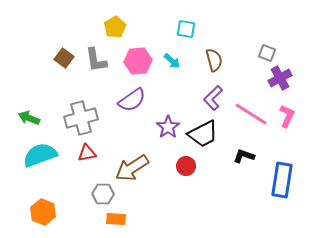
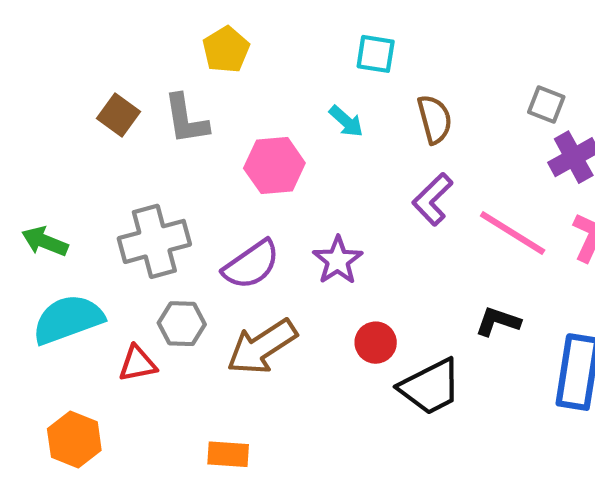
pink hexagon: (138, 61) -> (274, 166), moved
purple semicircle: (132, 100) -> (251, 265), moved
black trapezoid: (203, 134) -> (430, 387), moved
red triangle: (87, 153) -> (138, 364), moved
gray hexagon: (103, 194) -> (182, 324), moved

